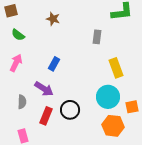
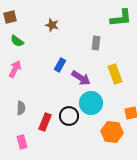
blue rectangle: (54, 64) -> (60, 65), moved
purple arrow: (44, 89) -> (81, 78), moved
cyan circle: (108, 97) -> (91, 103), moved

